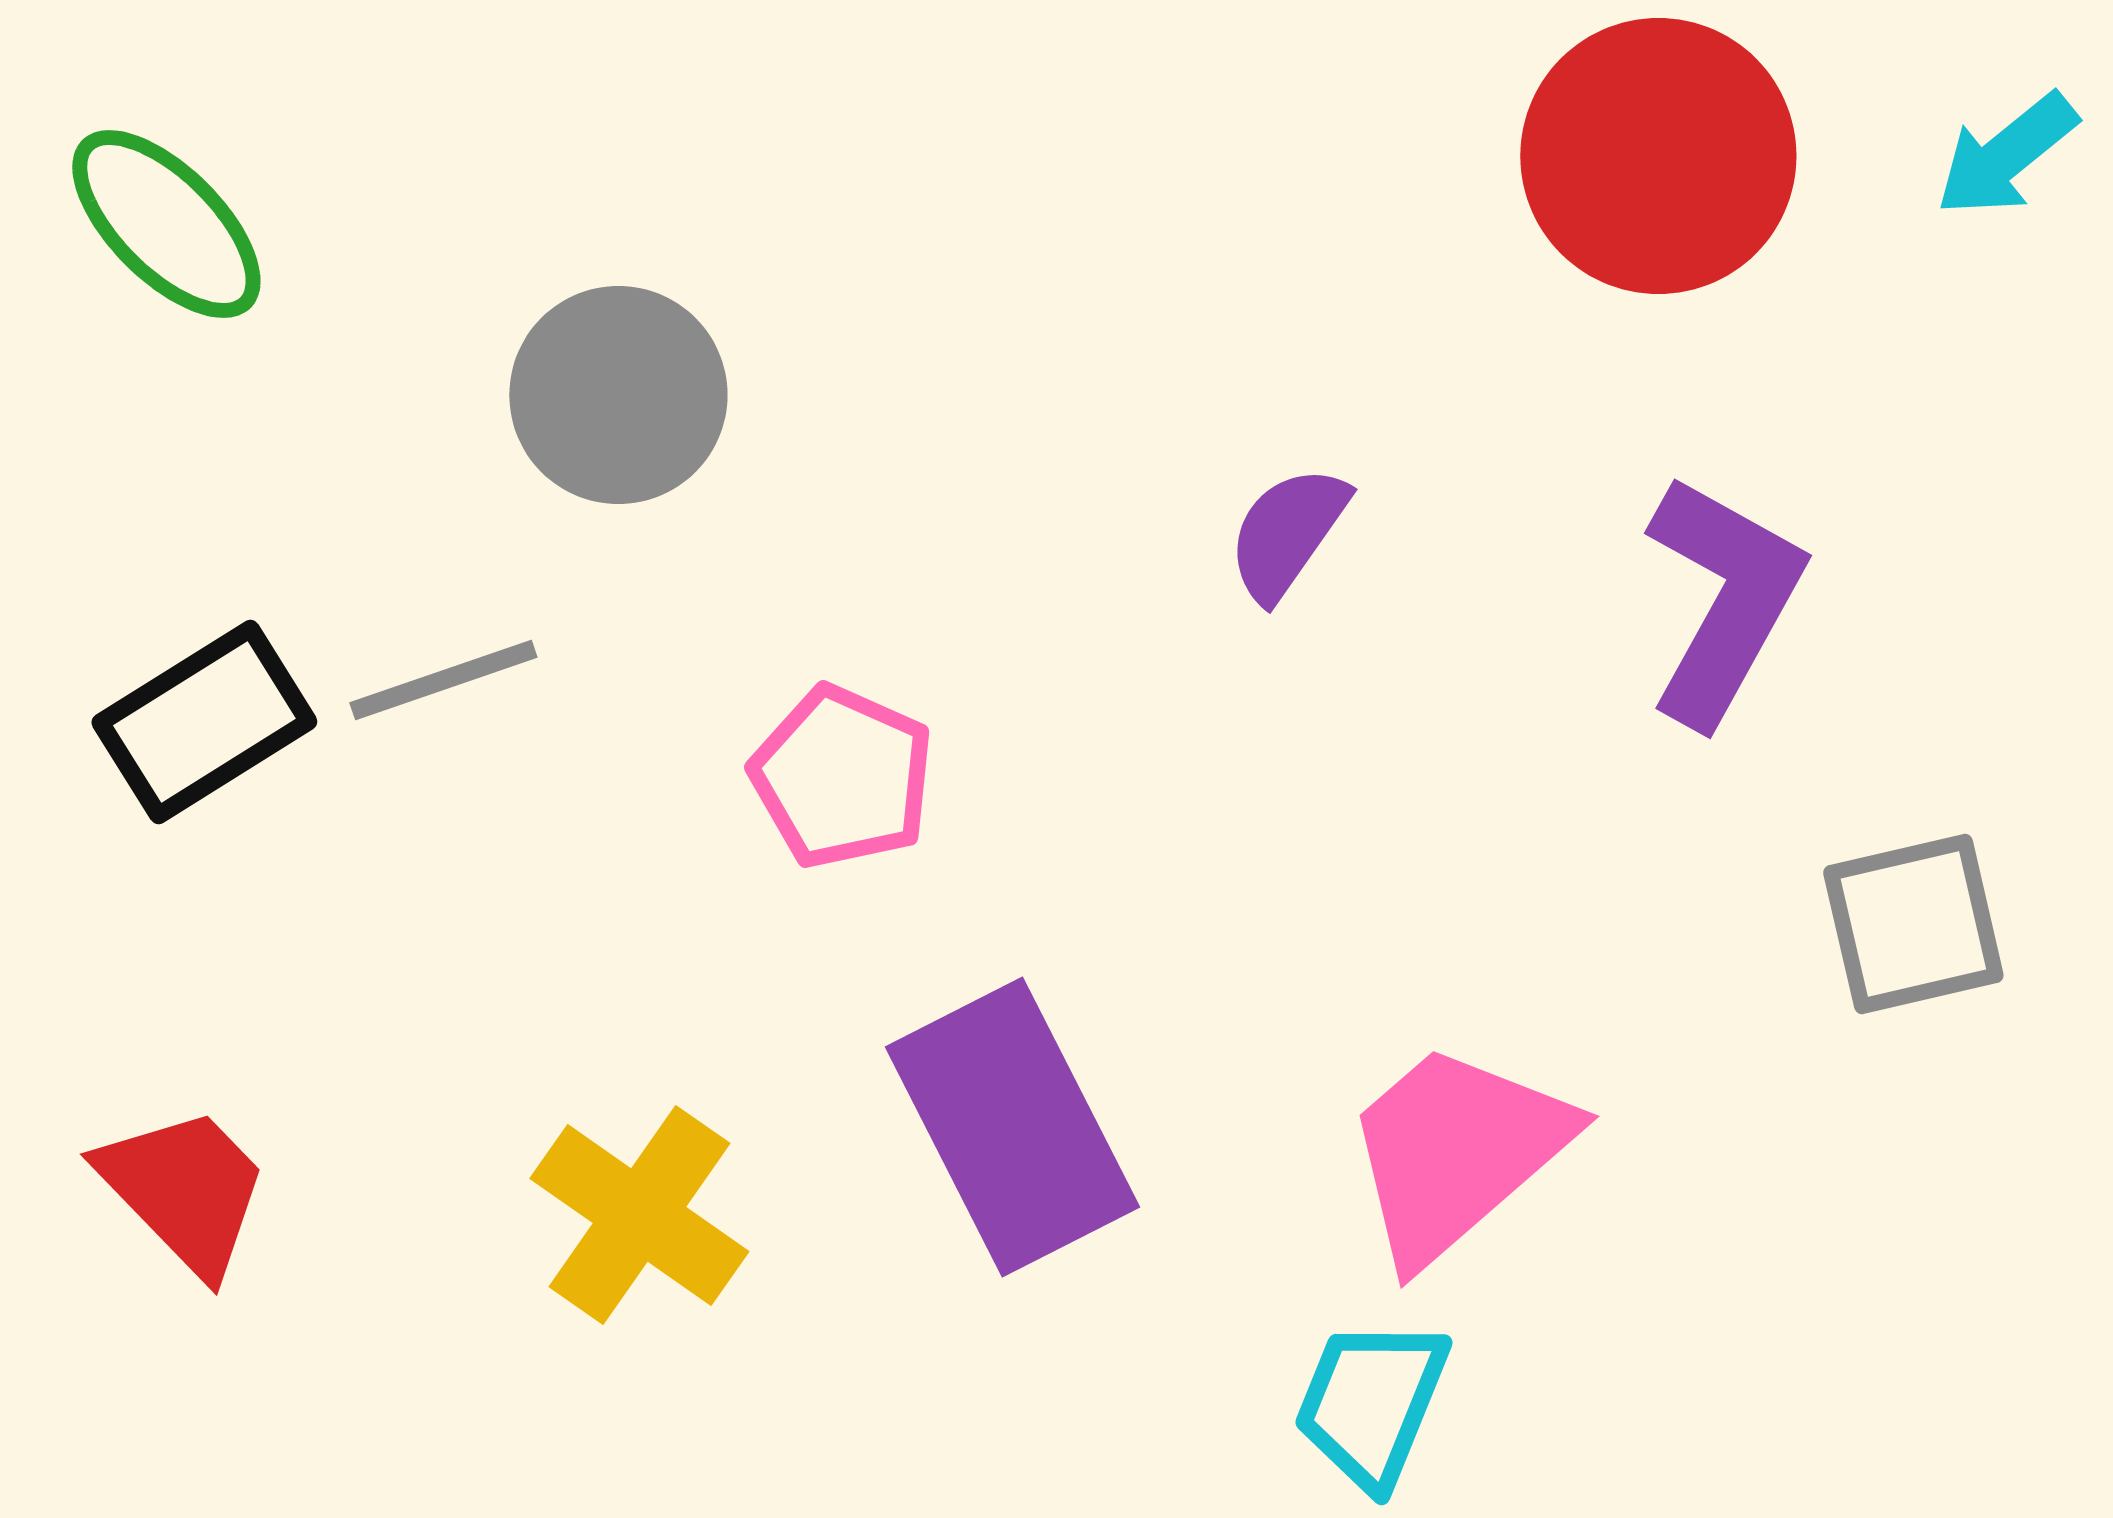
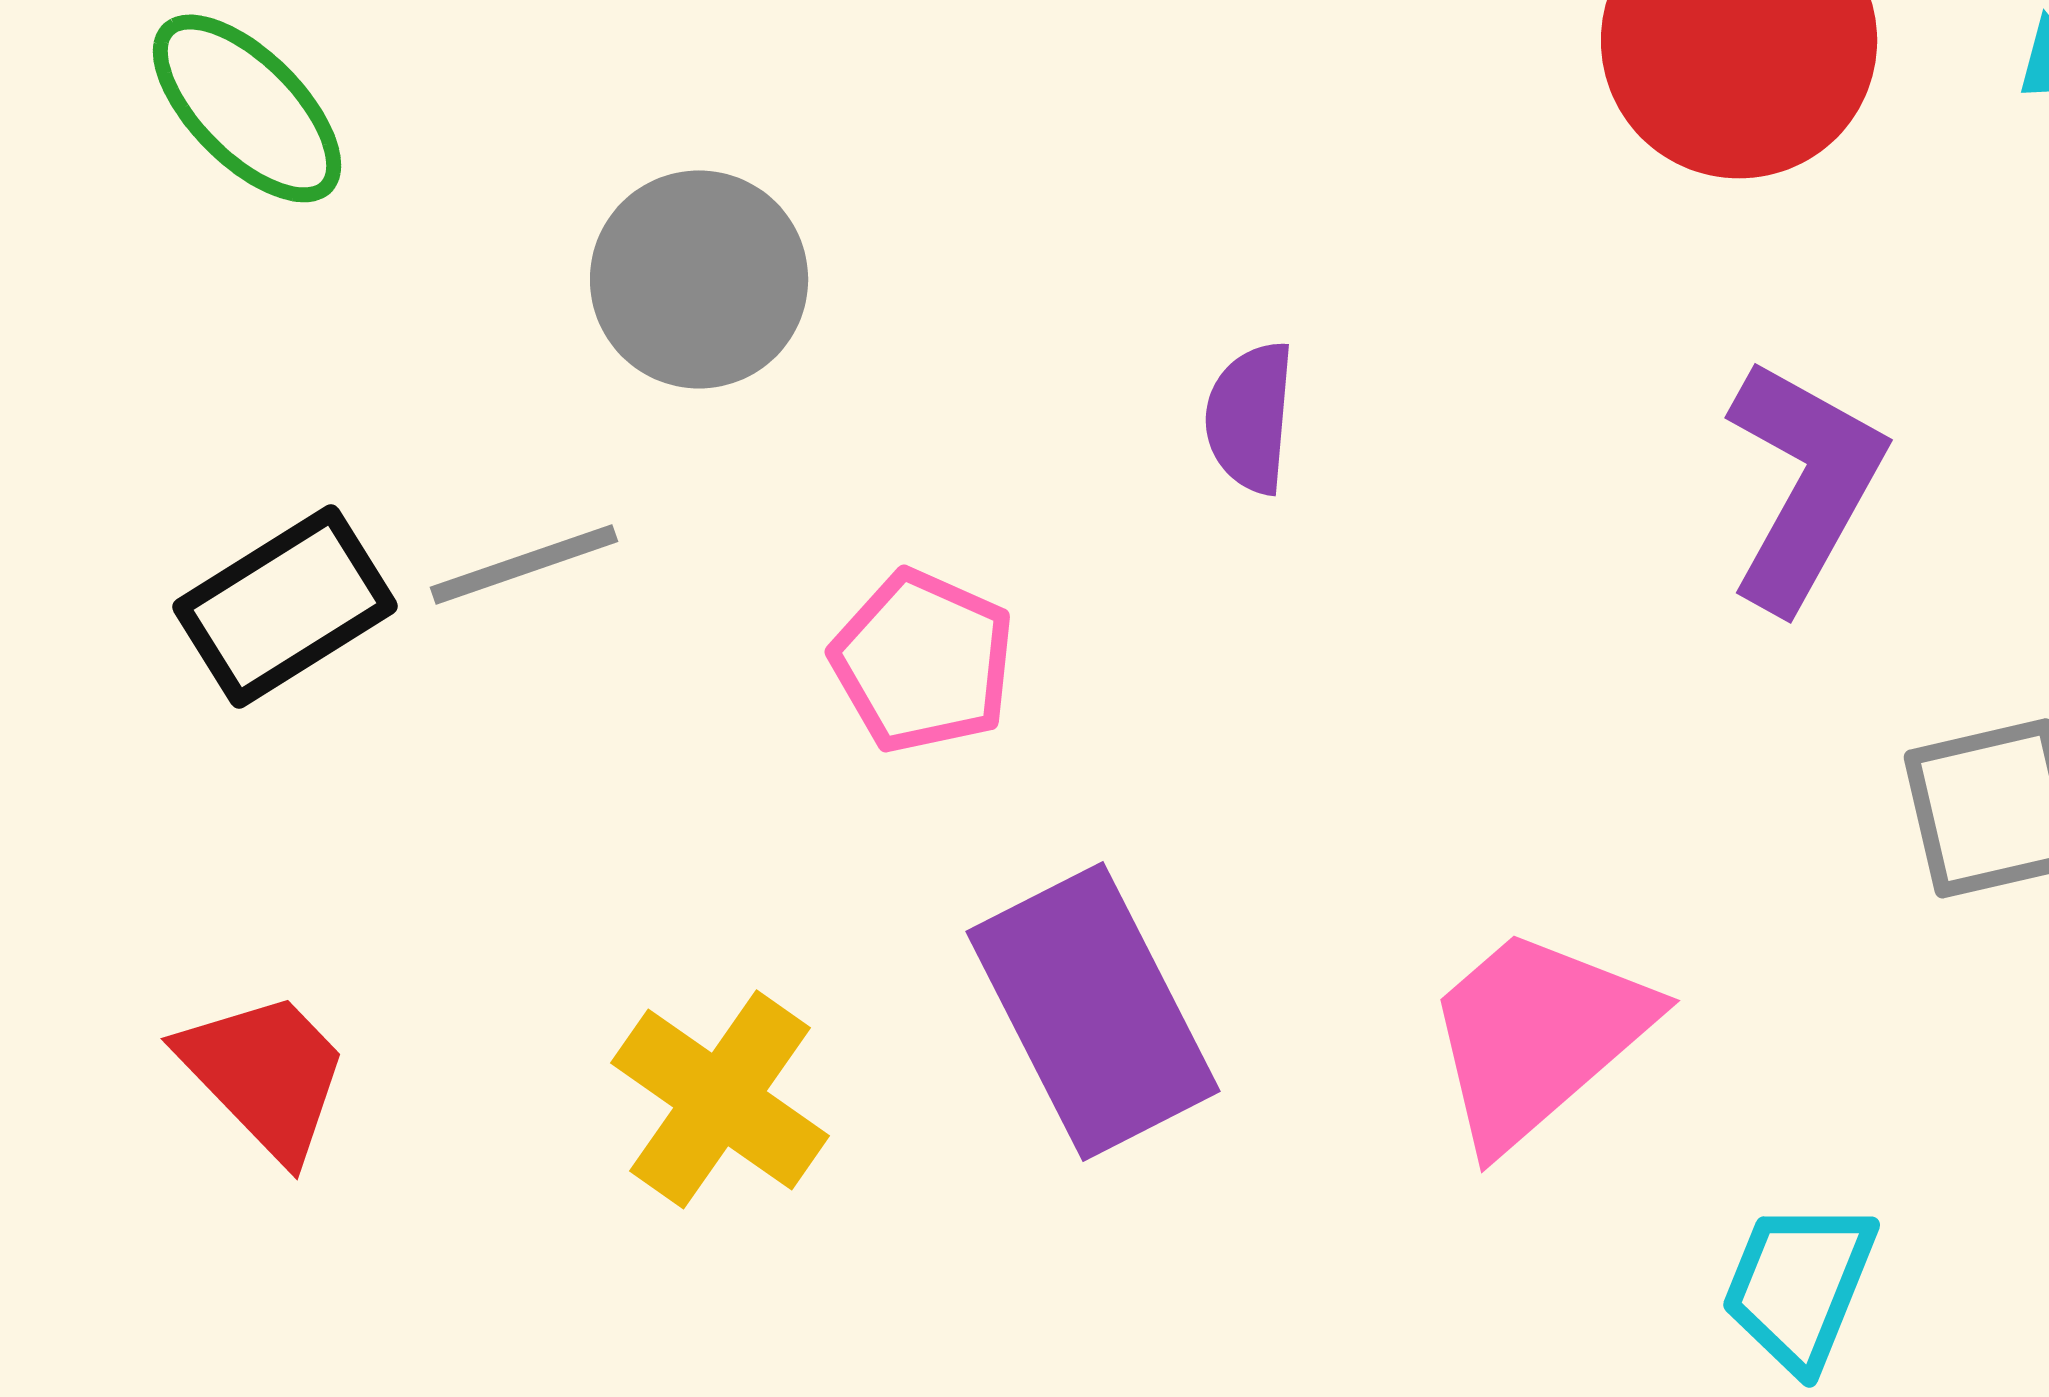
purple semicircle: (1287, 533) -> (1250, 417), moved, turned -30
cyan trapezoid: (1371, 1403) -> (1799, 1285), moved

